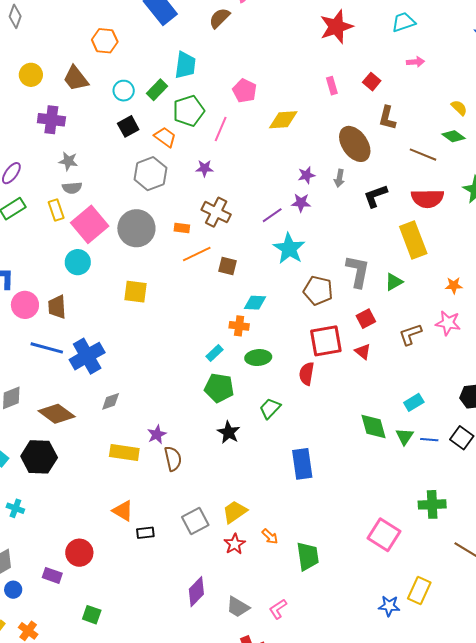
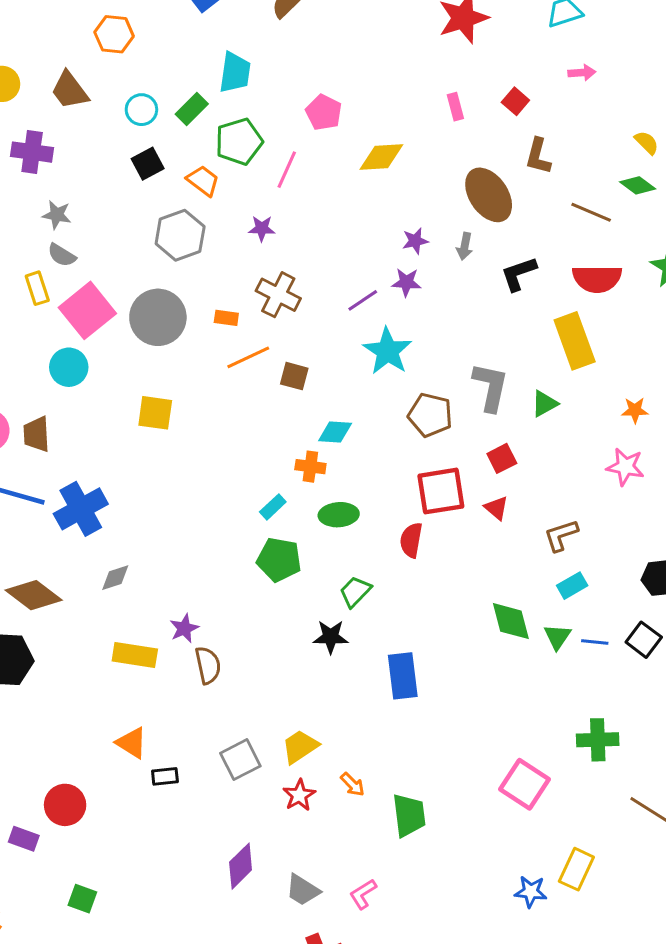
gray semicircle: (72, 188) -> (62, 255), turned 36
brown L-shape: (410, 334) -> (561, 535), moved
black star: (229, 432) -> (331, 637), moved, turned -30

